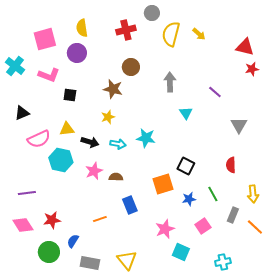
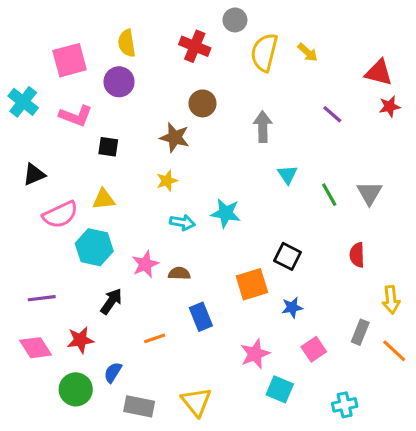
red cross: (126, 30) -> (195, 46), turned 36
purple line: (215, 92) -> (332, 114), moved
black arrow: (90, 142) -> (111, 301), moved, turned -72
green line: (213, 194) -> (329, 195), moved

